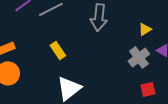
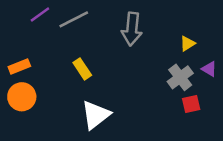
red square: (148, 89) -> (191, 104), moved

